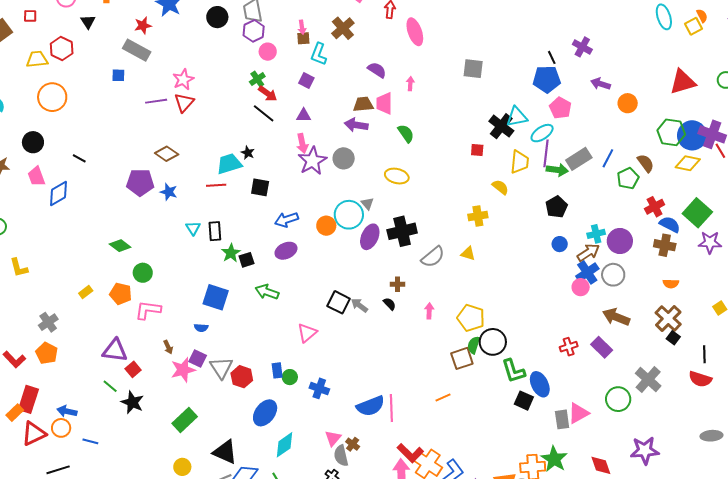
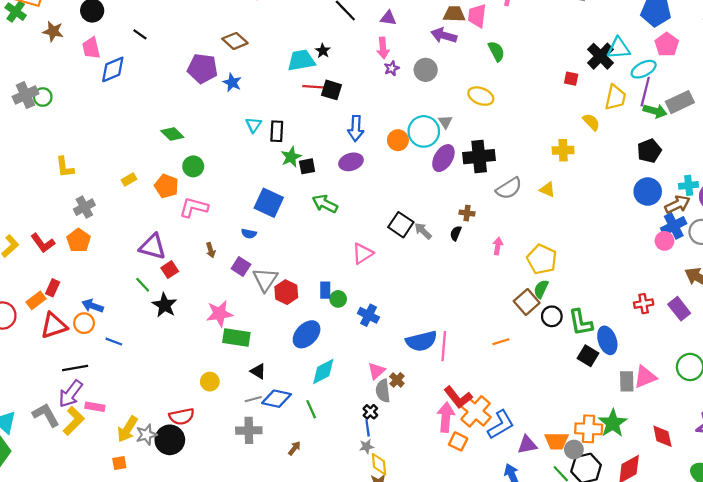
purple star: (312, 161) -> (392, 68), size x0.5
red line: (216, 185) -> (313, 87), moved
blue arrow: (287, 220) -> (356, 128), turned -75
blue circle: (560, 244) -> (648, 192), size x1.6
yellow L-shape: (19, 268) -> (65, 167), moved
black semicircle: (390, 304) -> (456, 233), turned -120
black circle: (493, 342) -> (552, 316), moved, size x0.7
brown square: (462, 358) -> (527, 302), turned -30
pink star: (183, 370) -> (219, 314), moved
red rectangle: (28, 399) -> (53, 288), size x0.6
green rectangle: (185, 420) -> (236, 338), moved, turned 45
black triangle: (225, 452) -> (258, 371), size x0.6

